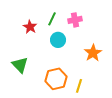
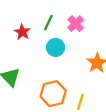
pink cross: (75, 20) -> (76, 24), turned -32

